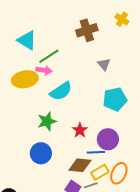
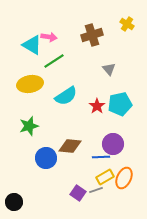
pink arrow: (44, 70) -> (49, 37), moved
green star: (47, 121) -> (29, 126), moved
red star: (80, 130) -> (97, 106), moved
brown diamond: (80, 165) -> (70, 146), moved

